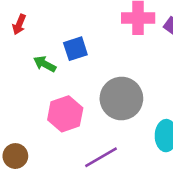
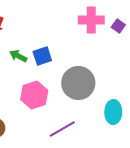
blue square: (75, 49) -> (42, 56), moved

